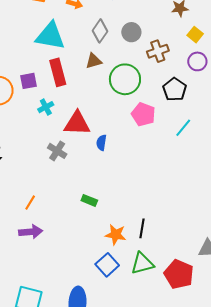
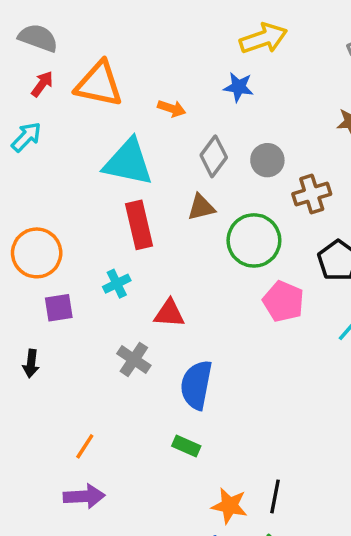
purple square: (28, 81) -> (59, 308), moved
red triangle: (77, 123) -> (169, 313), size x0.7
blue semicircle: (101, 143) -> (196, 385), moved, size x1.8

